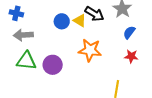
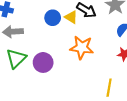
green triangle: (26, 61) -> (16, 58), turned -50

